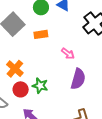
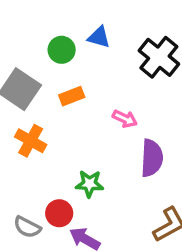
orange cross: (15, 69) -> (31, 141), moved
red circle: (21, 89) -> (59, 213), moved

